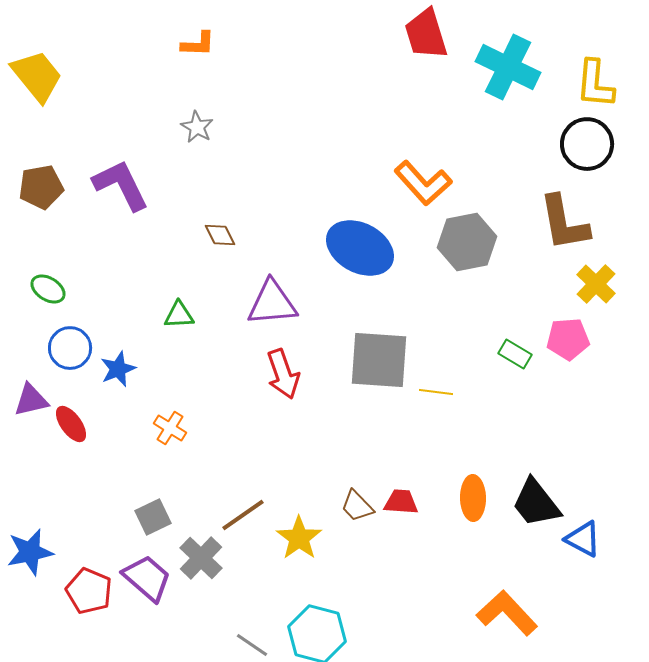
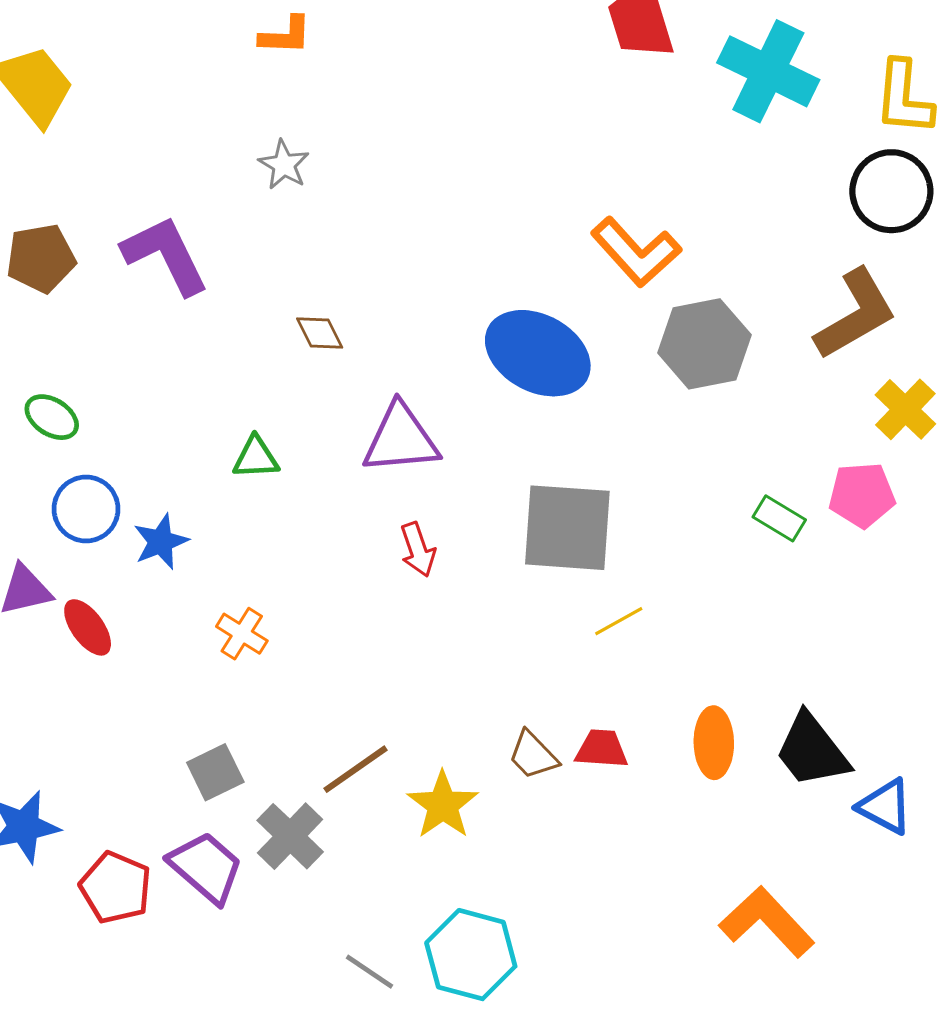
brown L-shape: (564, 223) -> (856, 314), turned -110
red arrow: (283, 374) -> (418, 550), size x0.7
yellow line: (436, 392) -> (619, 621), moved, turned -36

